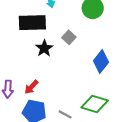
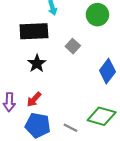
black star: (44, 48) -> (37, 64), moved

